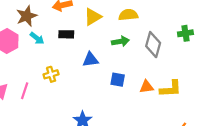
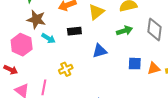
brown star: (27, 16) -> (36, 19), turned -30
blue square: (118, 80) -> (135, 64), moved

